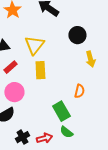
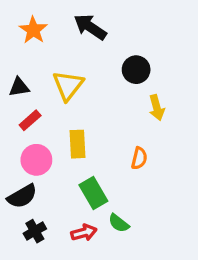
yellow rectangle: (40, 70) -> (78, 144), moved
green rectangle: (61, 111) -> (93, 193), moved
black cross: (22, 137) -> (35, 231), moved

